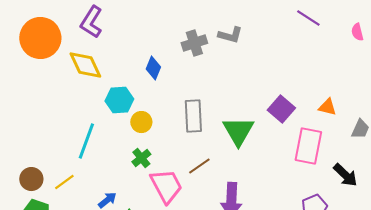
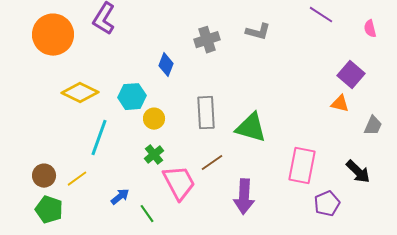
gray L-shape: (230, 35) -> (258, 32), moved
yellow diamond: (85, 65) -> (80, 93), moved, turned -39
purple square: (281, 109) -> (351, 75), moved
green triangle: (238, 131) -> (251, 128), turned -44
pink rectangle: (308, 146) -> (302, 166), moved

